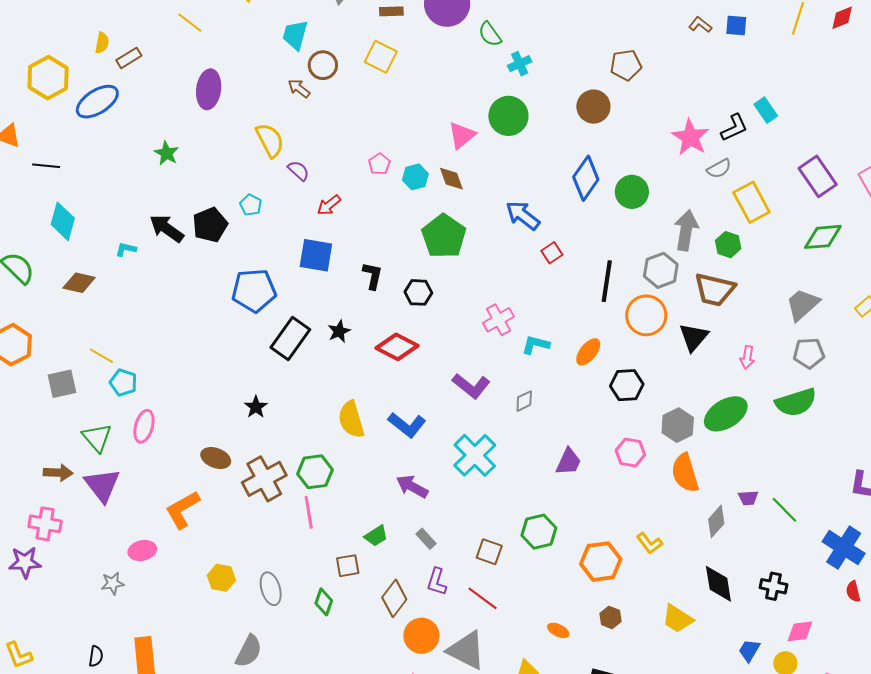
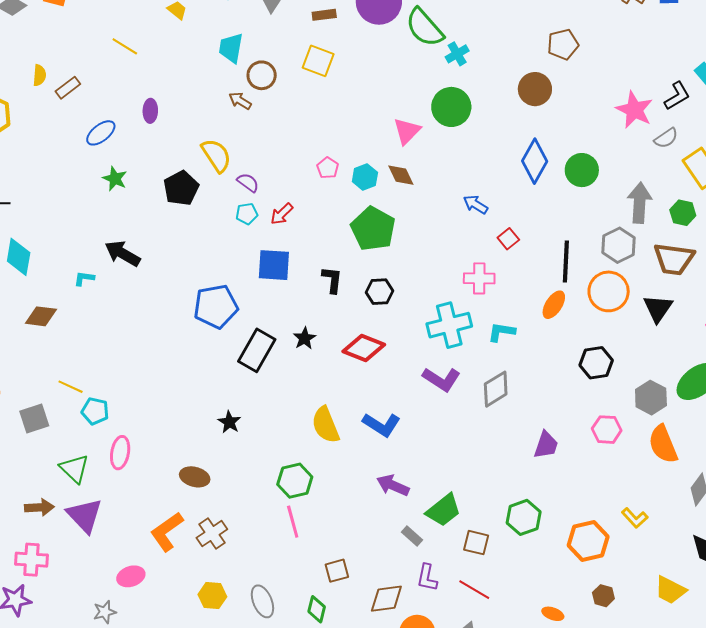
green semicircle: (490, 34) -> (425, 28), size x1.6
purple ellipse: (209, 89) -> (150, 111), size x0.6
blue ellipse: (97, 102) -> (101, 133), moved, size x0.7
cyan pentagon: (251, 205) -> (247, 214), moved, turned -30
blue arrow: (523, 215) -> (476, 204), size x0.7
black pentagon: (210, 225) -> (181, 188), moved
green pentagon: (444, 236) -> (373, 229), moved
pink cross: (498, 320) -> (479, 278), moved, turned 36
orange ellipse: (588, 352) -> (554, 305), moved
gray diamond: (524, 401) -> (496, 389), size x1.6
cyan cross: (475, 455) -> (449, 325), moved, turned 36
brown cross: (264, 479) -> (212, 534), moved, size x0.7
green trapezoid: (376, 536) -> (443, 510), moved, size x1.5
brown diamond: (394, 598) -> (386, 599), turned 51

